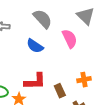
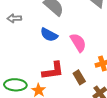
pink semicircle: (70, 39) -> (78, 43), moved

